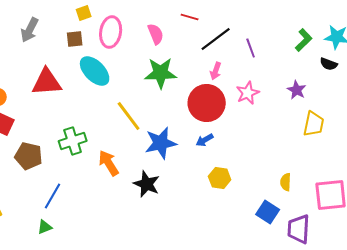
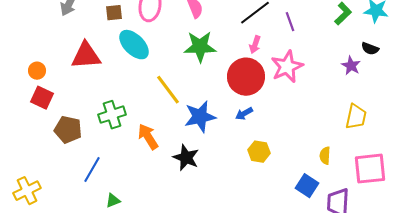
black semicircle: (329, 64) -> (370, 49), moved
purple star: (297, 90) -> (351, 66), moved
pink star: (248, 93) -> (287, 67), size x1.4
yellow trapezoid: (314, 124) -> (356, 117), moved
green triangle: (45, 227) -> (113, 201), moved

